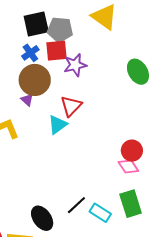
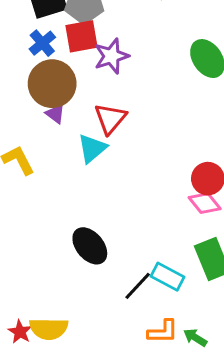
purple triangle: (27, 100) -> (55, 114), moved
black line: (76, 205) -> (138, 286), moved
black ellipse: (42, 218) -> (90, 246), moved

